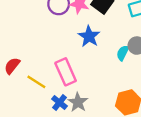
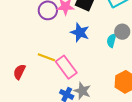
yellow line: (36, 82) -> (46, 57), moved

